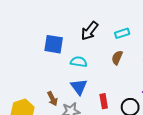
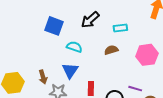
brown semicircle: (117, 58) -> (111, 50), turned 40

